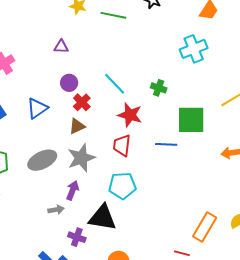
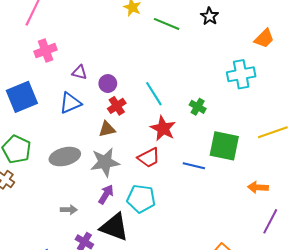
purple triangle: (61, 47) -> (79, 72), moved
red trapezoid: (122, 145) -> (149, 158), turned -135
purple arrow: (73, 190) -> (106, 194), moved

